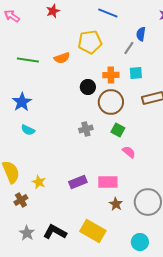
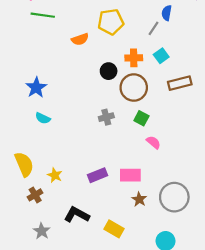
green line: (28, 60) -> (43, 15), moved
cyan square: (136, 73) -> (161, 56), turned -32
yellow rectangle: (93, 231) -> (114, 229), size x0.7
black L-shape: (55, 232) -> (77, 215), moved

